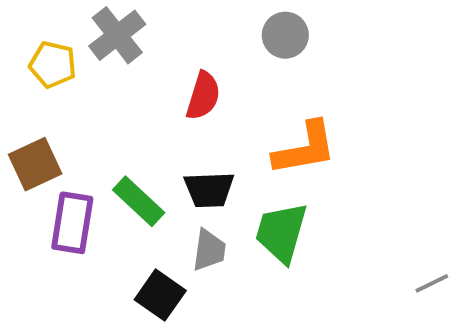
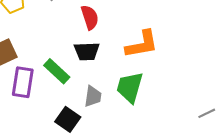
red semicircle: (203, 96) -> (90, 17), turned -35
black trapezoid: (209, 190) -> (87, 51), moved

